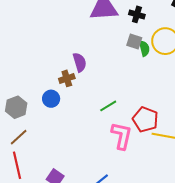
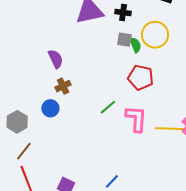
purple semicircle: (80, 62) -> (56, 59), moved
red pentagon: (145, 119) -> (141, 78), moved
pink L-shape: (122, 136) -> (136, 119), moved

